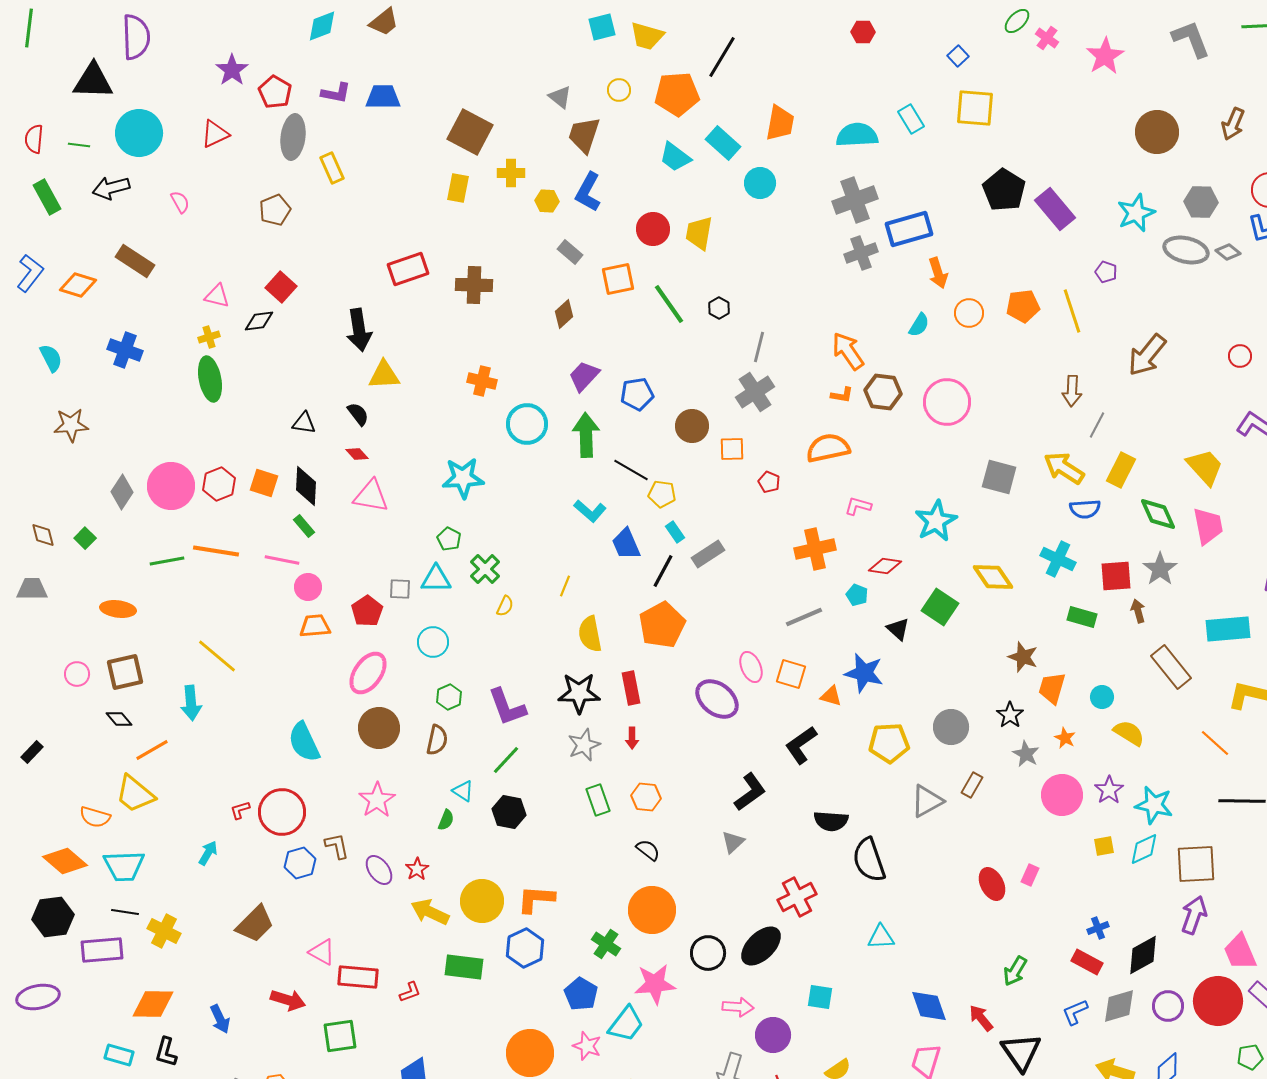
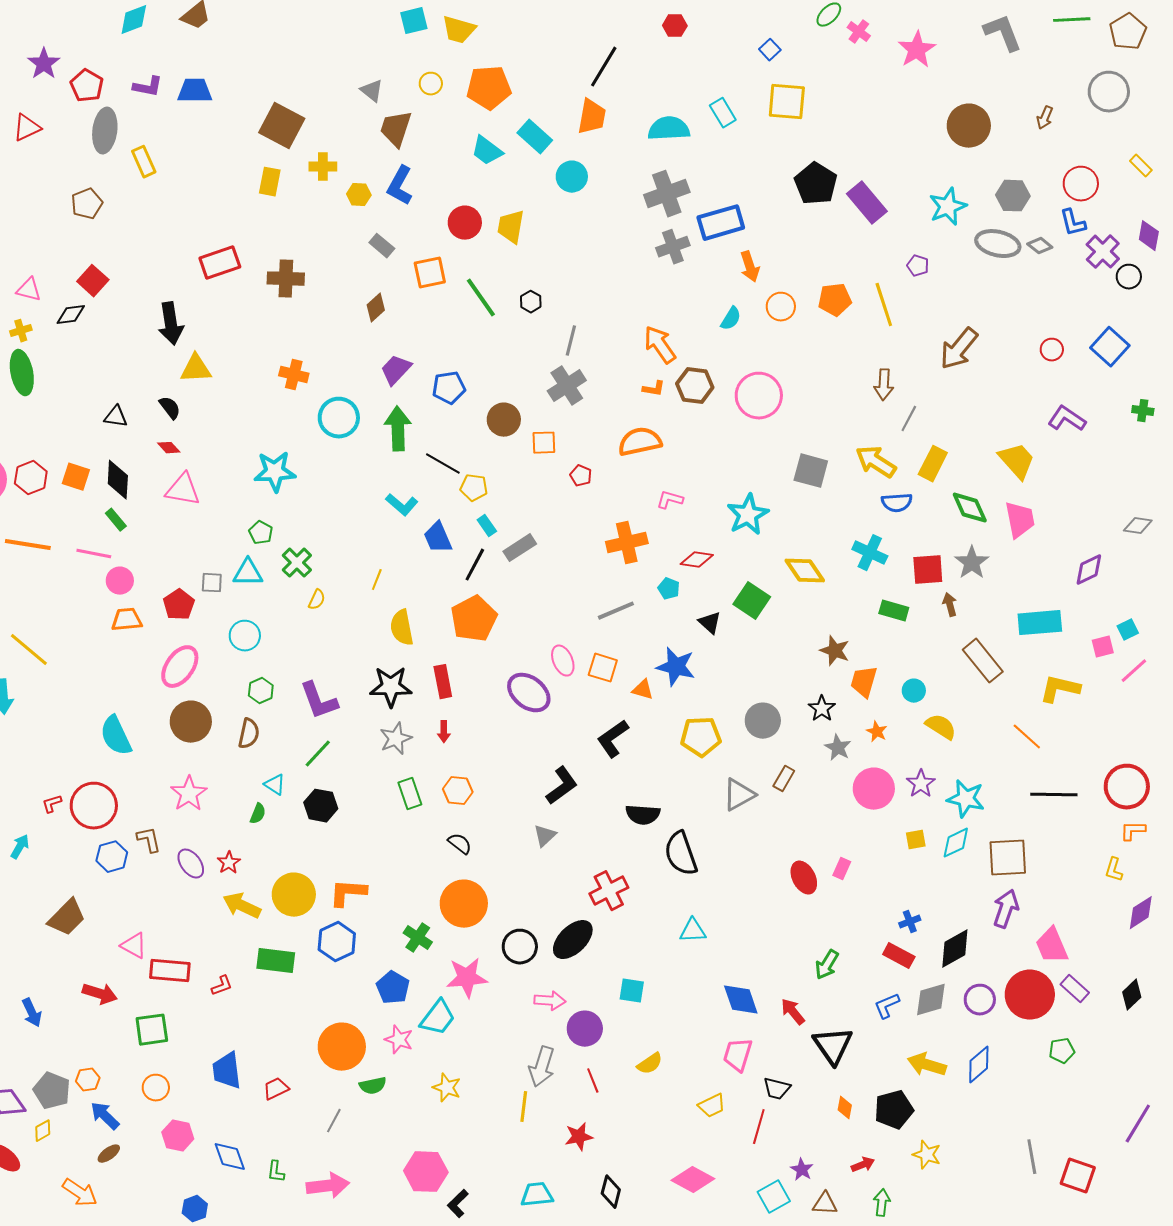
black line: (722, 57) -> (604, 67), moved
brown arrow: (1233, 124) -> (1045, 118), size x0.7

